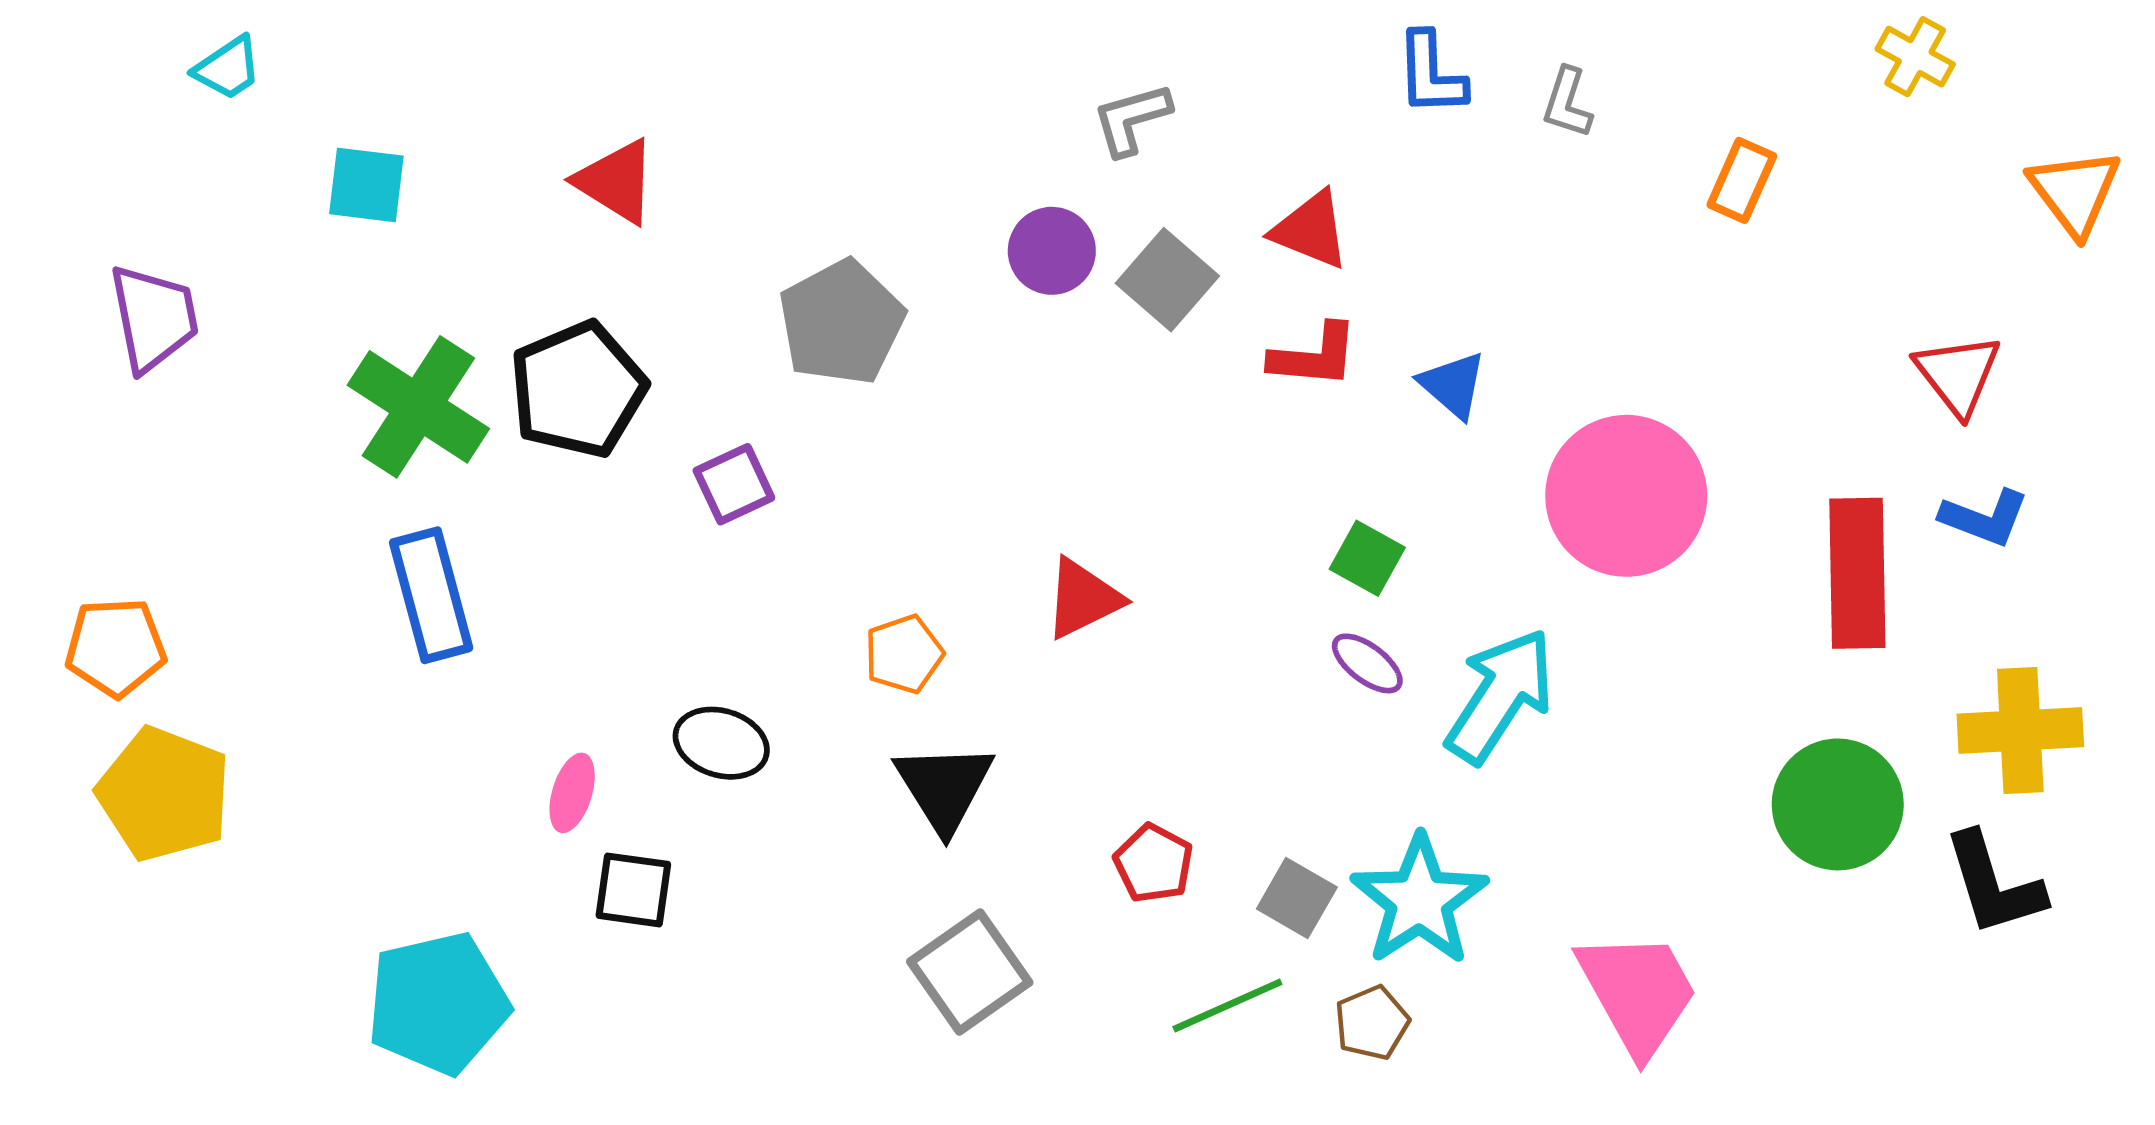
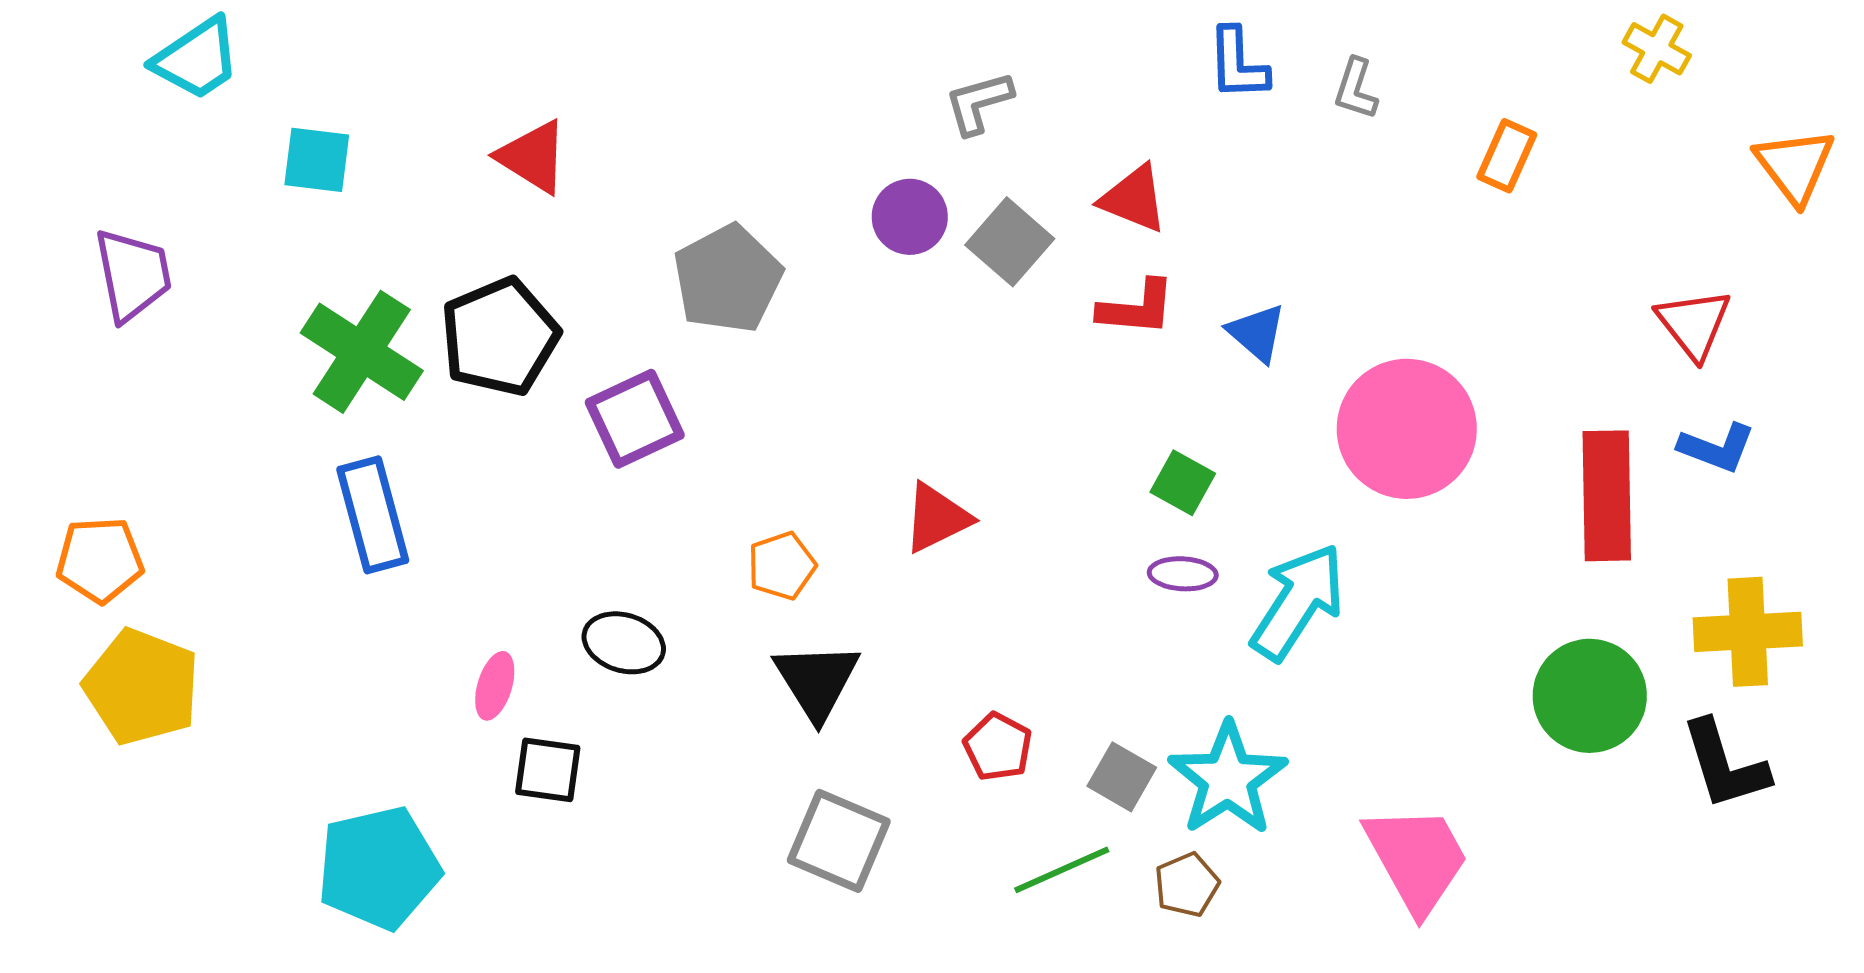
cyan trapezoid: (228, 68) -> (197, 59), size x1.5
purple square: (734, 484) -> (635, 419), size x1.4
purple ellipse: (1367, 663) -> (1183, 574), turned -34
gray square: (970, 972) -> (839, 841), turned -32

